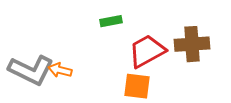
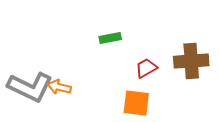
red trapezoid: (147, 51) -> (146, 68), size x0.6

